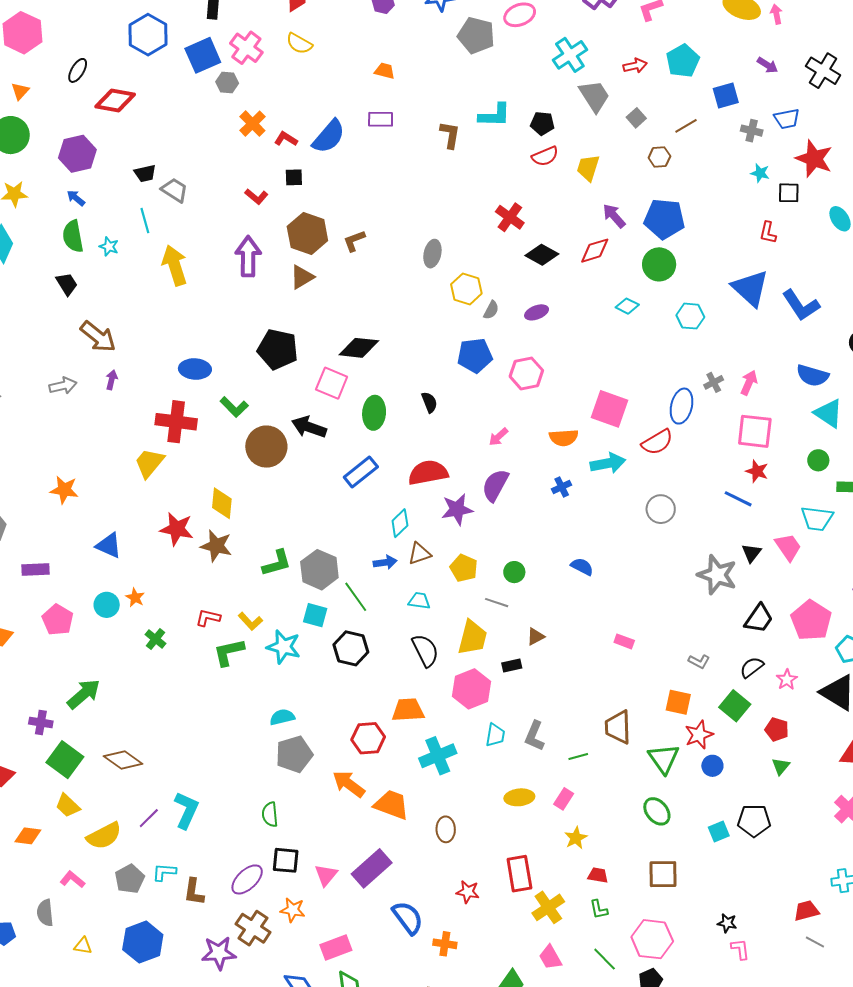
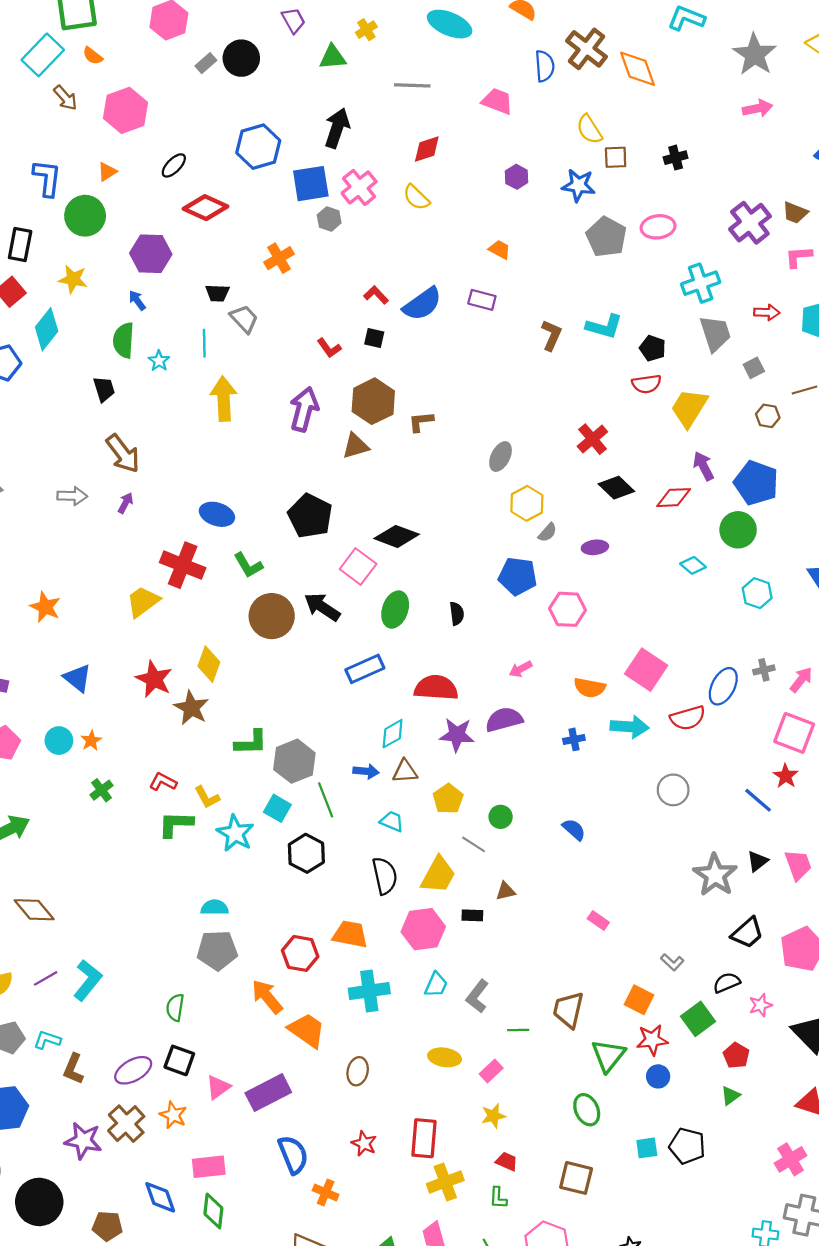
orange cross: (252, 124) -> (279, 258), moved
yellow trapezoid: (588, 168) -> (689, 408), size x1.4
purple semicircle: (495, 485) -> (504, 720), turned 32

